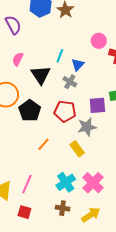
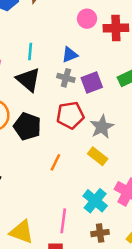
cyan line: (60, 56) -> (30, 52), moved
blue triangle: (78, 65) -> (70, 55), turned 40
purple square: (97, 105) -> (92, 82), moved
pink line: (27, 184) -> (63, 221), moved

